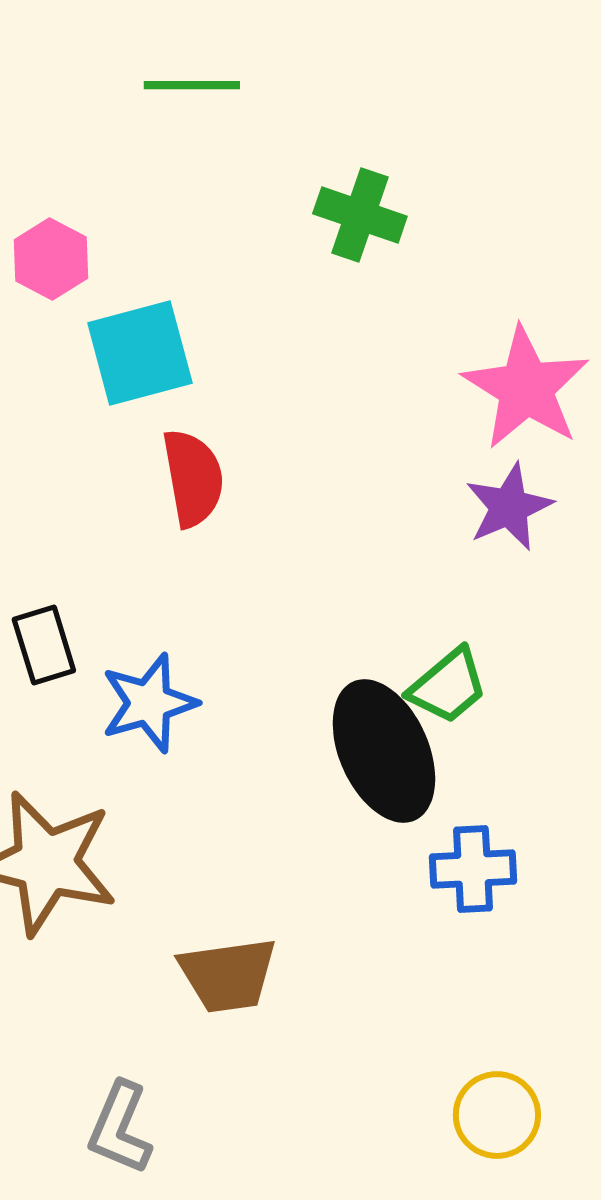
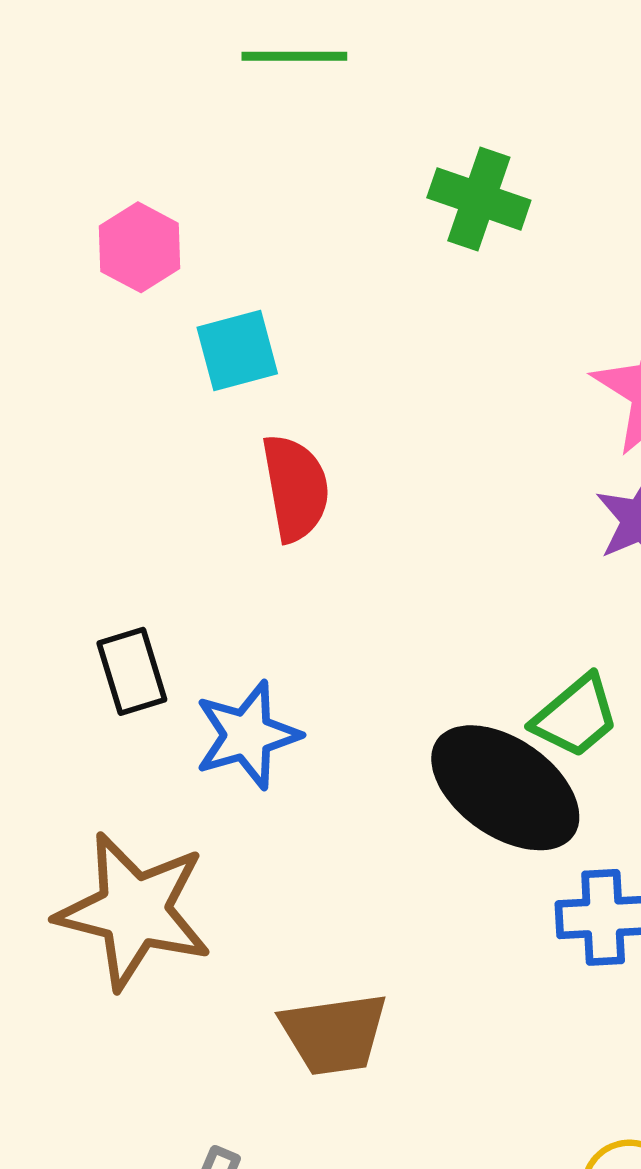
cyan square: (140, 353) -> (237, 351), size x0.7
black ellipse: (384, 751) -> (505, 788), turned -31

